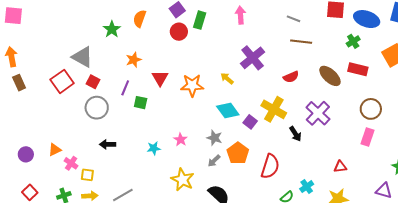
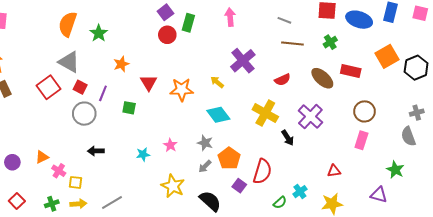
orange semicircle: (140, 19) -> (68, 24), moved, size x1.4
green cross: (353, 41) -> (330, 42), moved
purple line: (125, 88) -> (103, 93), moved
purple square: (250, 122) -> (239, 186), moved

